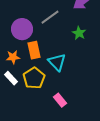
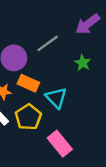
orange rectangle: (34, 50) -> (28, 83), turned -54
pink rectangle: (60, 100) -> (60, 144), size x1.5

